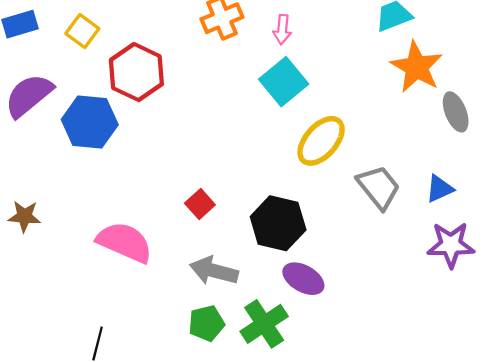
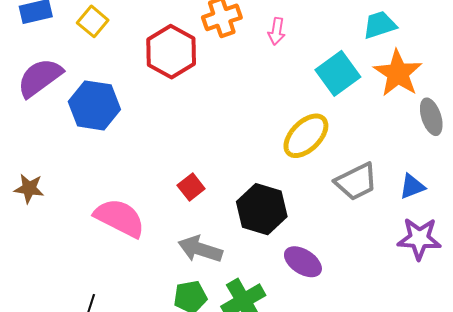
red hexagon: (136, 72) -> (171, 52), moved
cyan square: (284, 82) -> (338, 73), moved
gray trapezoid: (379, 187) -> (356, 182), turned 99
purple ellipse: (303, 279) -> (303, 262), moved

